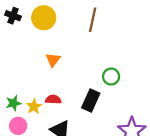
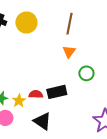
orange triangle: (53, 60) -> (69, 52), moved
black rectangle: (91, 100) -> (57, 92), moved, turned 54

